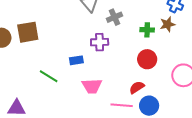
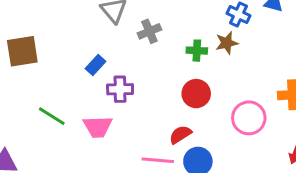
purple cross: (100, 42) -> (120, 89), moved
blue rectangle: (76, 60) -> (96, 65), moved, turned -40
pink trapezoid: (92, 86) -> (98, 127), moved

